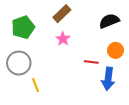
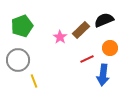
brown rectangle: (62, 14) -> (81, 30), moved
red line: (91, 62) -> (87, 59), turned -32

